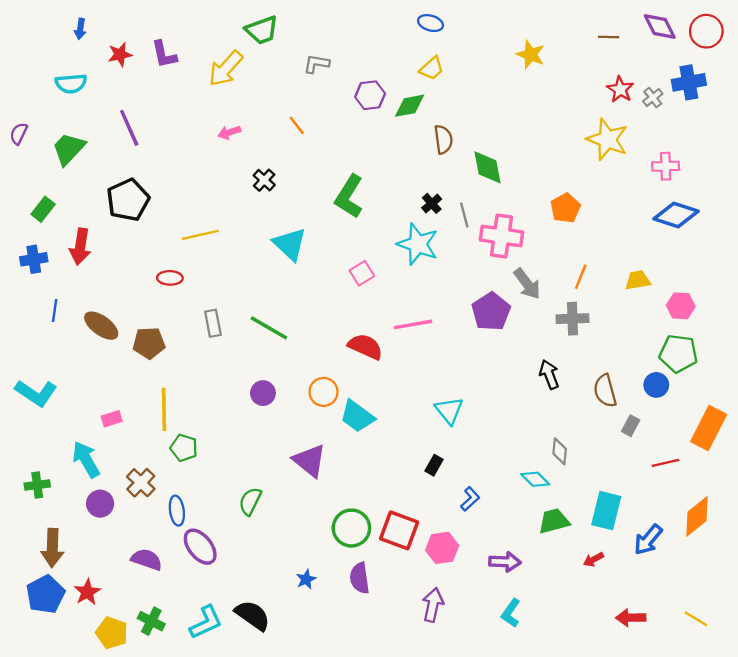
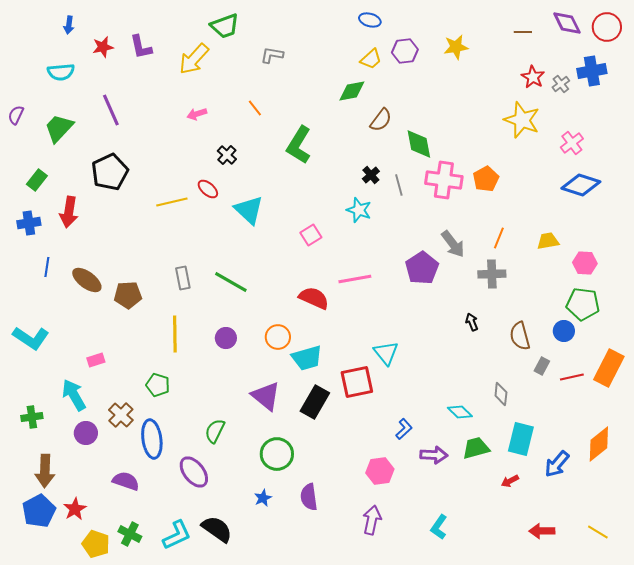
yellow star: (531, 54) -> (456, 47), turned -30
purple hexagon: (370, 95) -> (405, 51), moved
brown semicircle: (443, 139) -> (381, 120), turned 45
pink cross: (666, 166) -> (572, 143), turned -35
green L-shape: (349, 196) -> (299, 145), moved
pink cross: (502, 236) -> (444, 180), moved
cyan star: (418, 244) -> (359, 210), size x0.7
red ellipse: (170, 278) -> (208, 189), moved, turned 40
black arrow: (549, 374) -> (472, 322), size x0.7
yellow line: (164, 409) -> (175, 334), moved
cyan trapezoid: (357, 416) -> (307, 358), turned -52
gray diamond: (560, 451) -> (501, 394), moved
red line: (666, 463) -> (572, 377), moved
black rectangle: (434, 465) -> (315, 402), moved, size x1.8
blue ellipse: (177, 511) -> (152, 439), size x1.5
green circle: (351, 528) -> (277, 454), moved
red square: (399, 530) -> (357, 382), moved, turned -32
purple ellipse: (200, 547) -> (194, 472), moved
purple arrow: (505, 562) -> (434, 455), moved

